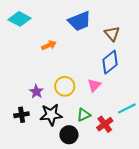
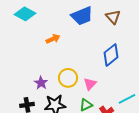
brown triangle: (112, 34) -> (113, 17), moved
pink triangle: (94, 85) -> (90, 84), moved

